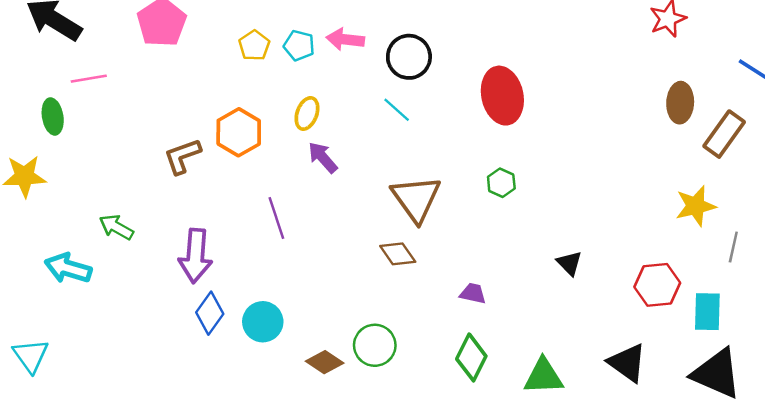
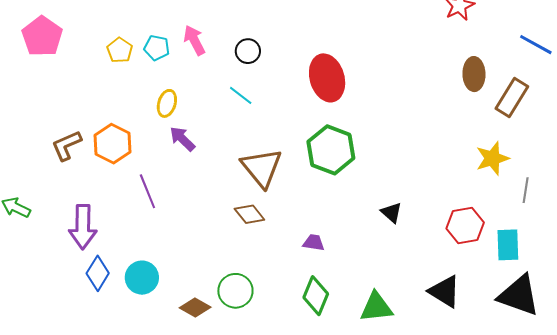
pink arrow: (345, 39) -> (194, 40), turned 60
black circle: (409, 57) -> (248, 51), size x0.7
orange hexagon: (239, 132) -> (112, 144), moved
green hexagon: (501, 183) -> (331, 150), size x2.0

